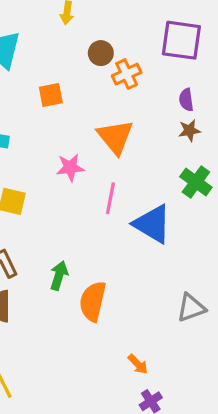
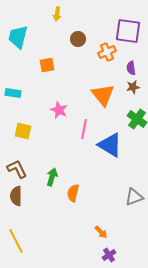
orange cross: (127, 74) -> (107, 52), moved
orange triangle: (115, 137) -> (103, 95), moved
pink star: (70, 168) -> (59, 110), turned 30
orange semicircle: (93, 301) -> (73, 193), size x0.7

